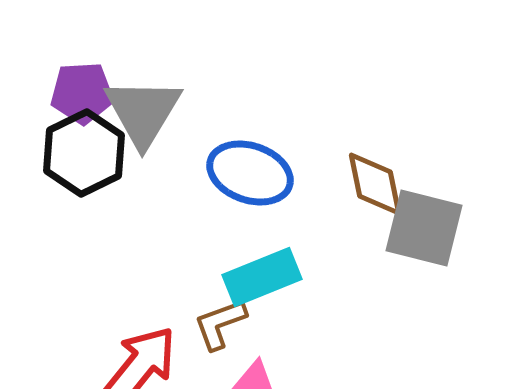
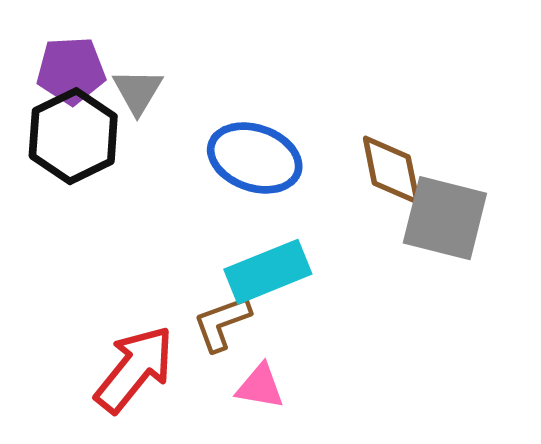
gray triangle: (143, 112) -> (138, 91), size x0.6

